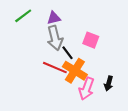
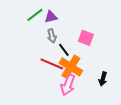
green line: (23, 16) -> (35, 15), moved
gray arrow: (55, 38) -> (52, 36), size x0.6
pink arrow: (87, 89) -> (68, 85), moved

